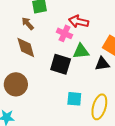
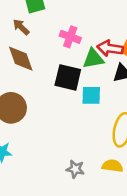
red arrow: (79, 22) -> (110, 48), moved
cyan square: (74, 99) -> (91, 95), moved

